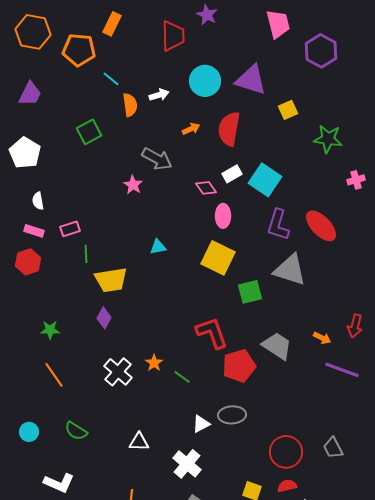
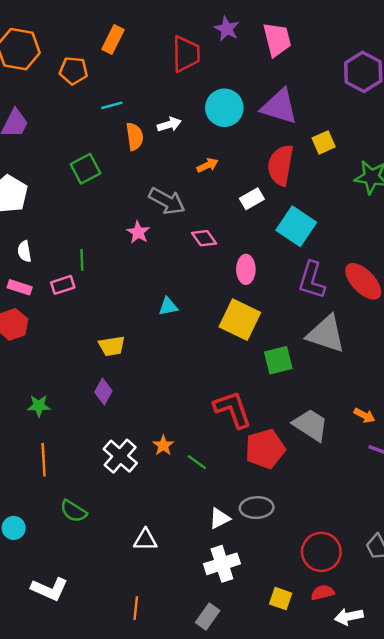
pink trapezoid: (278, 24) -> (277, 40), moved
orange pentagon: (79, 50) -> (73, 71), size x0.7
cyan line: (111, 79) -> (112, 105), turned -54
red semicircle: (229, 129) -> (281, 165), moved
white rectangle: (232, 174) -> (252, 199), moved
pink diamond: (206, 188) -> (204, 238), moved
green line: (86, 254) -> (82, 260), moved
yellow trapezoid: (111, 280) -> (112, 346), size x0.7
orange line: (54, 375) -> (44, 460), turned 32
green semicircle: (76, 431) -> (73, 511), moved
white cross: (187, 464) -> (222, 564), moved, turned 32

